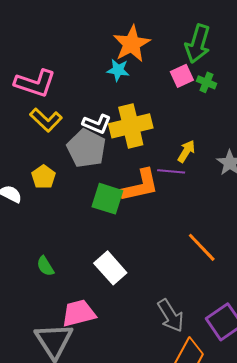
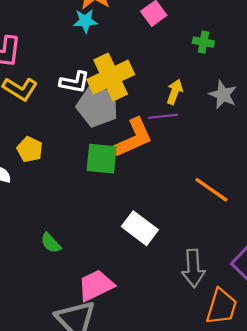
green cross: (206, 82) -> (203, 42), moved
gray pentagon: (86, 148) -> (97, 106), moved
white rectangle: (110, 268) -> (140, 228), moved
gray arrow: (171, 316) -> (193, 268), turned 40

